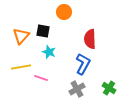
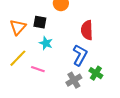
yellow line: (21, 67) -> (18, 58), turned -36
green cross: (109, 88) -> (96, 73), moved

